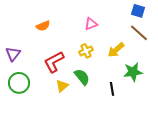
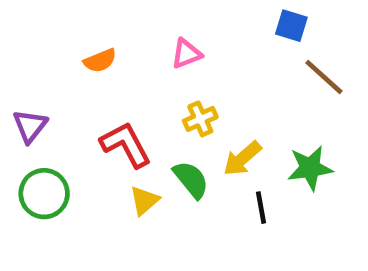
blue square: (138, 11) -> (291, 26), moved
pink triangle: (91, 24) -> (186, 54), moved
yellow arrow: (116, 50) -> (242, 159), moved
red L-shape: (54, 62) -> (126, 145), turned 90

